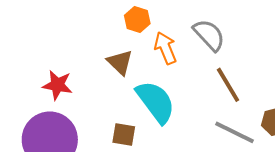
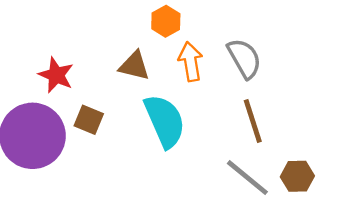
brown triangle: (120, 62) -> (134, 66), turned -44
brown square: (124, 134) -> (89, 120), moved

